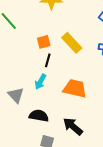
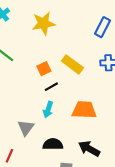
black line: (48, 60) -> (51, 87), turned 56
gray triangle: (16, 95) -> (26, 128), turned 30

